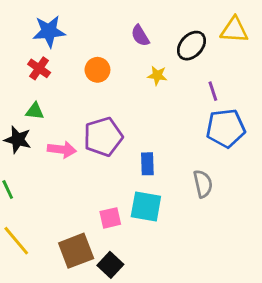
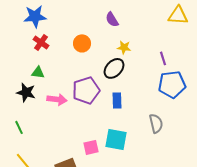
blue star: (49, 31) -> (35, 16), moved
black ellipse: (191, 46) -> (114, 68), moved
blue rectangle: (147, 164) -> (117, 100), moved

